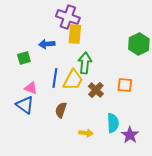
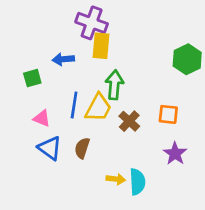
blue triangle: (25, 105) -> (50, 148), moved
cyan semicircle: (113, 123) -> (137, 182), moved
purple star: (130, 135) -> (175, 153), moved

